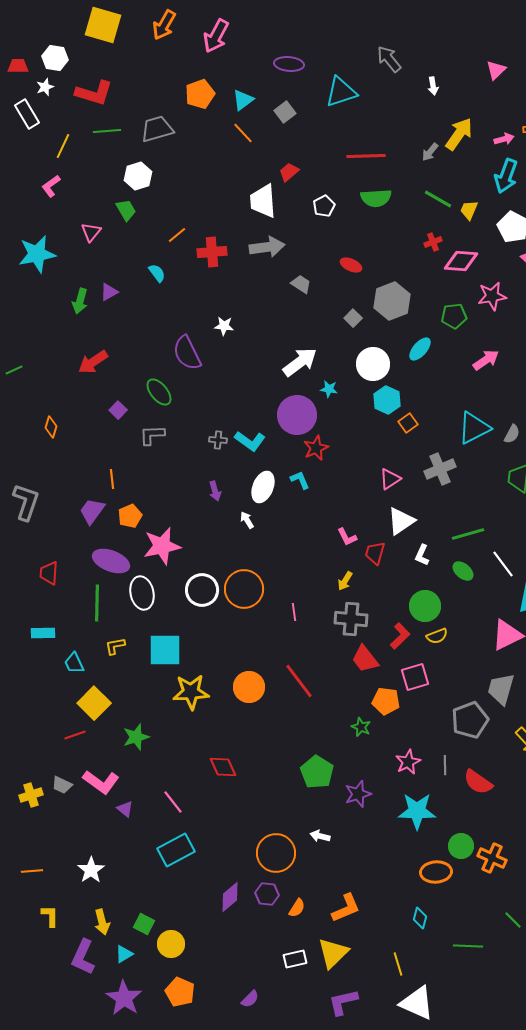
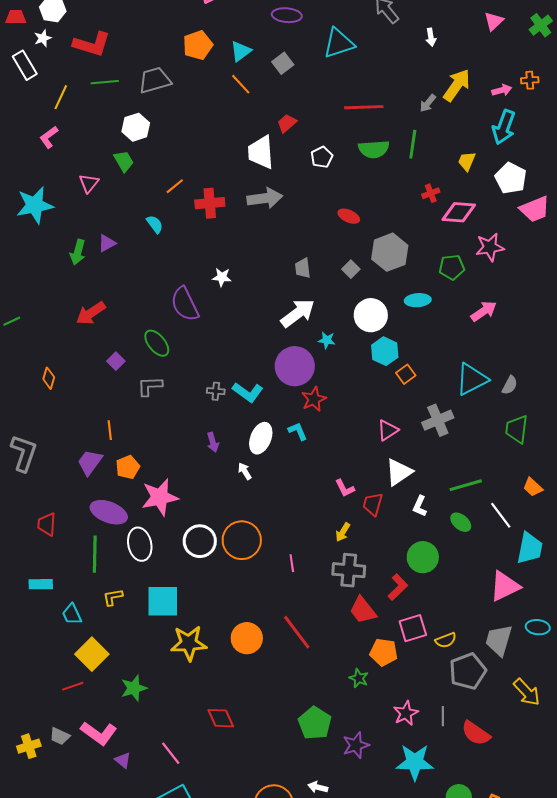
green line: (438, 199) -> (413, 144), moved, turned 68
gray trapezoid: (301, 284) -> (303, 268), moved, turned -130
cyan ellipse: (420, 349) -> (418, 300), turned 45
yellow semicircle: (437, 636) -> (446, 640), moved

